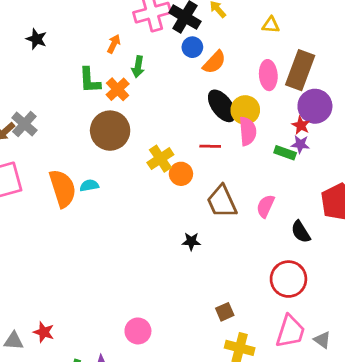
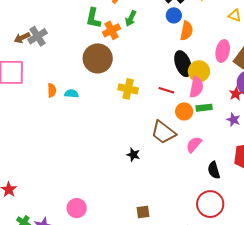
orange semicircle: (214, 62) -> (186, 31), turned -48
purple star: (300, 144) -> (233, 120), moved
green rectangle: (285, 153) -> (204, 108), moved, turned -42
yellow cross: (160, 159) -> (128, 89), turned 30
orange circle: (181, 174) -> (184, 111), moved
orange semicircle: (63, 188) -> (52, 90), size x0.5
brown trapezoid: (222, 202) -> (163, 132), turned -44
red circle: (288, 279) -> (210, 204), moved

